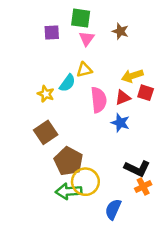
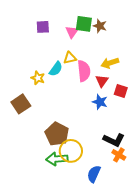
green square: (81, 18) -> (84, 24), moved
red square: (146, 93) -> (121, 91), moved
red triangle: (123, 97) -> (102, 81), turned -32
pink semicircle: (99, 100) -> (84, 71), moved
brown square: (46, 132) -> (21, 104), moved
orange cross: (143, 186) -> (119, 155), turned -32

